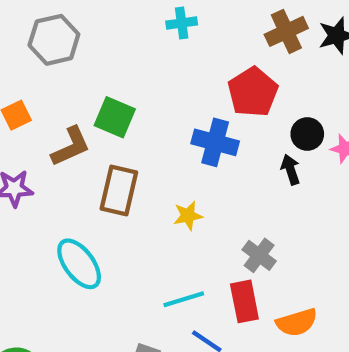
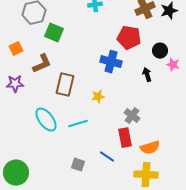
red pentagon: (253, 92) -> (129, 38), turned -30
green square: (115, 117) -> (54, 33), moved
black circle: (307, 134) -> (160, 51), moved
cyan line: (184, 299) -> (78, 124), moved

